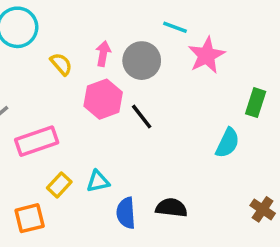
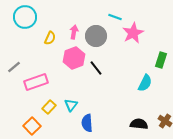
yellow semicircle: (61, 64) -> (50, 38), turned 64
cyan triangle: (98, 181) -> (71, 105), turned -40
black semicircle: (171, 208) -> (139, 124), moved
orange square: (30, 218) -> (32, 126), turned -30

